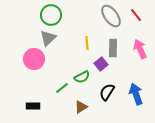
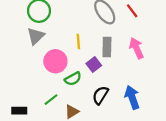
pink circle: (34, 59) -> (55, 61), moved
green line: (62, 88) -> (51, 100), moved

